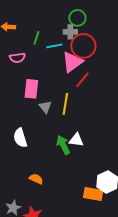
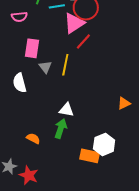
white semicircle: (20, 138) -> (20, 83), moved
white triangle: (76, 140) -> (66, 110), moved
green arrow: (63, 145) -> (61, 129), moved, turned 42

